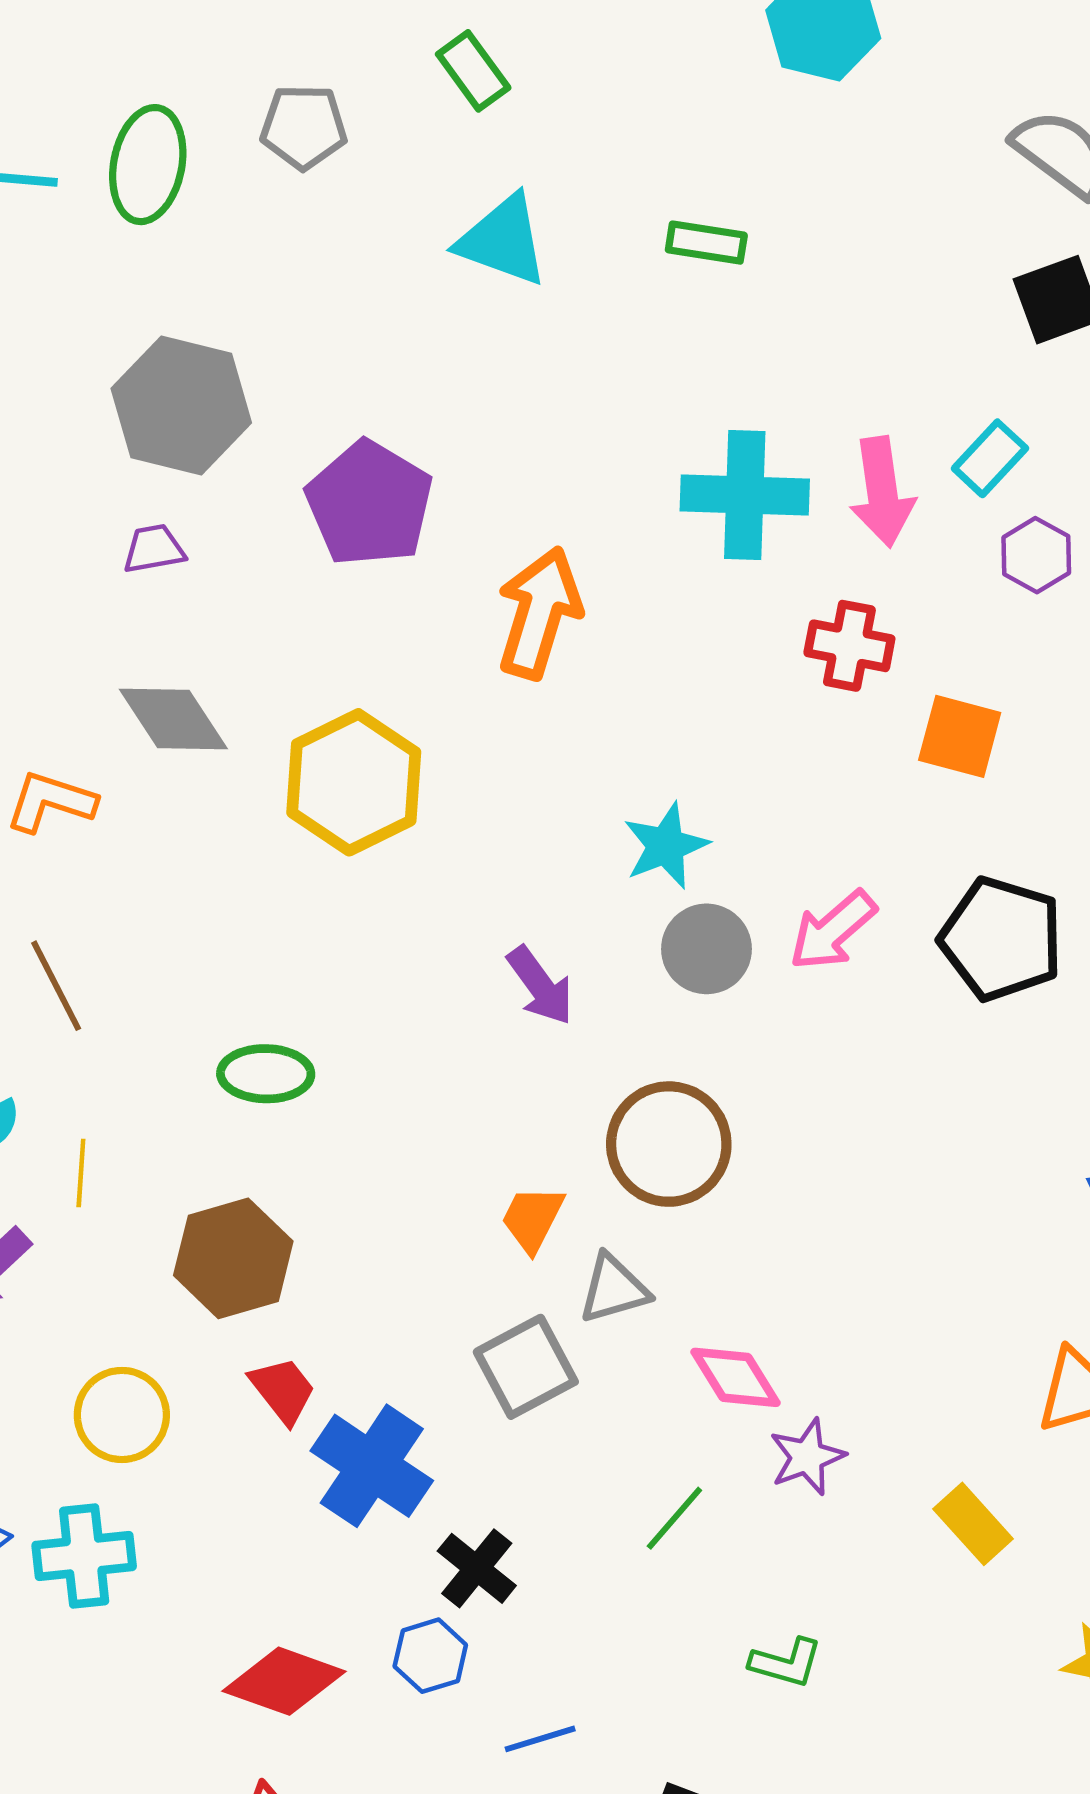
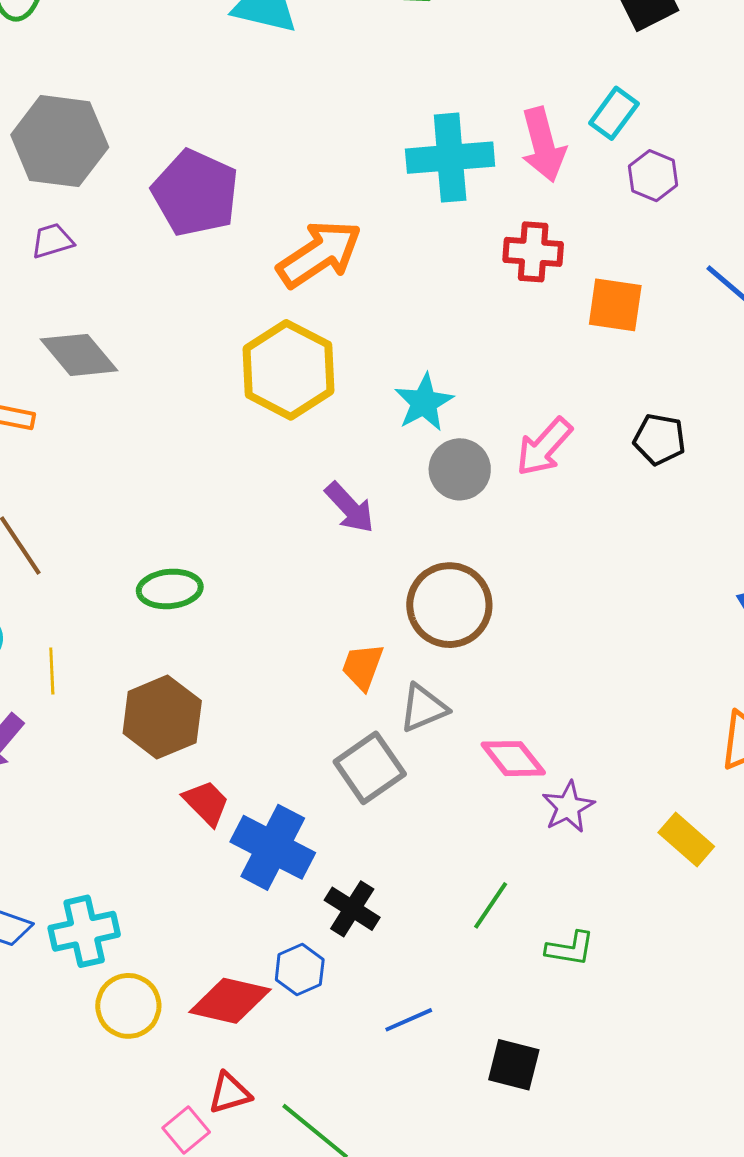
orange arrow: (539, 613) -> (319, 254), turned 46
yellow hexagon: (354, 782) -> (288, 370), moved
black pentagon: (1001, 939) -> (660, 439), size x0.6
yellow circle: (122, 1415) -> (128, 1006), moved
green line: (674, 1518) -> (491, 905), moved
blue hexagon: (430, 1656) -> (300, 970), moved

